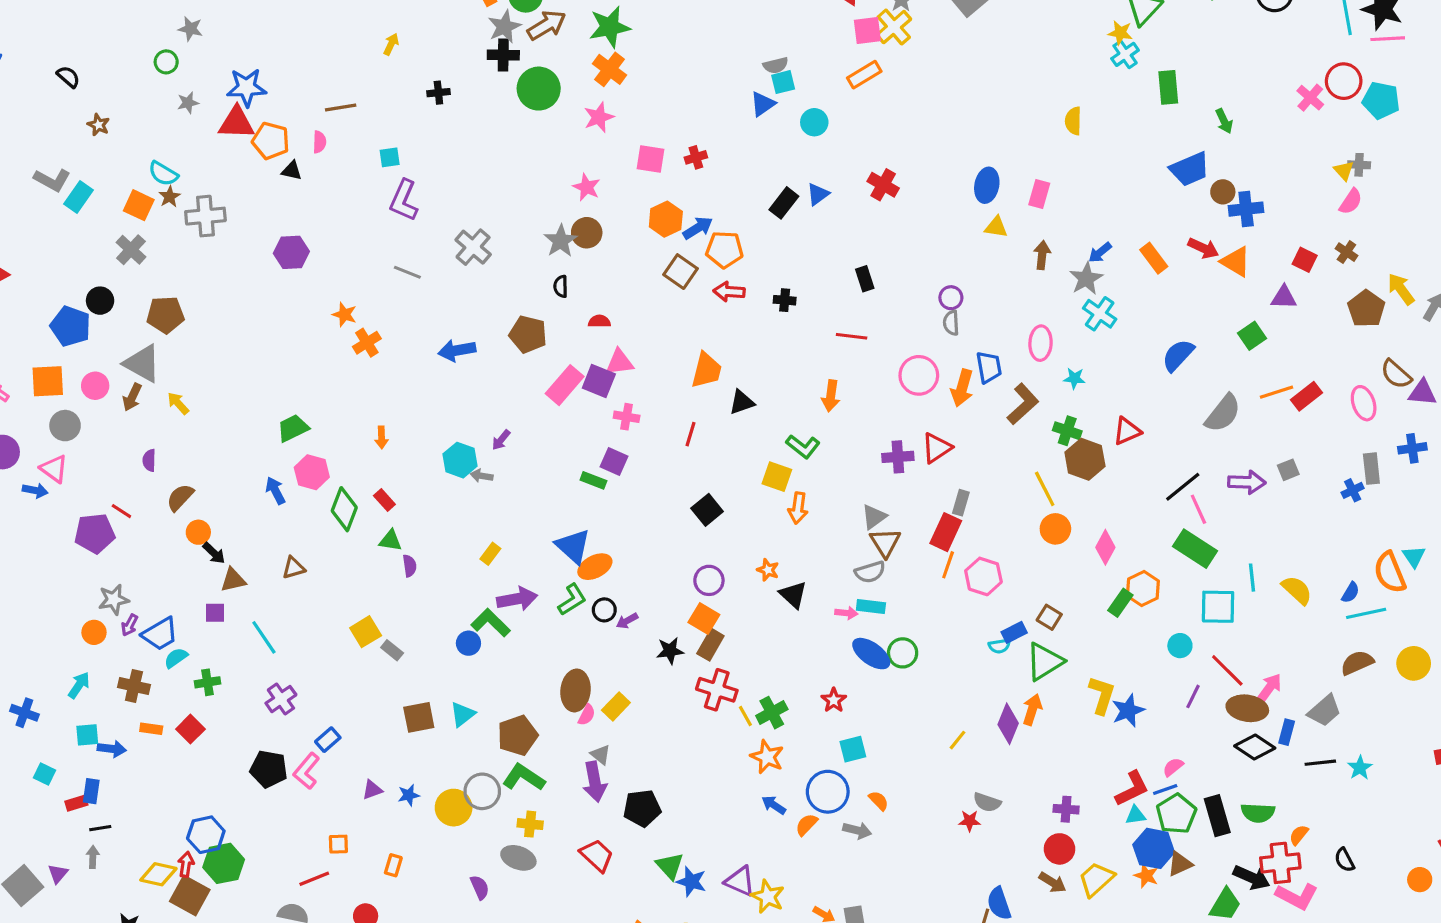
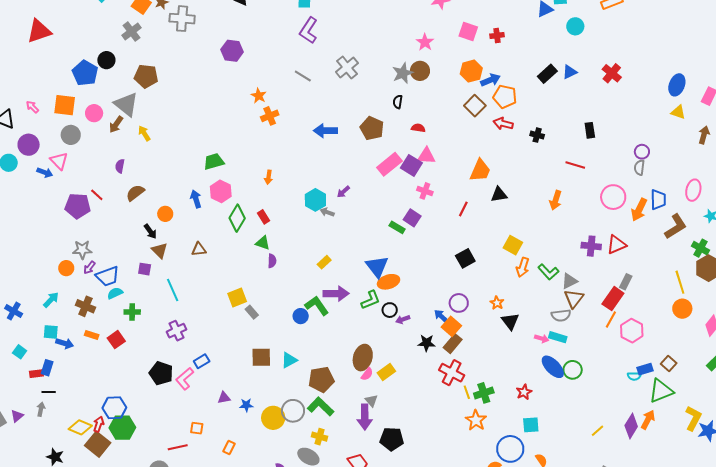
green L-shape: (803, 446) -> (548, 272), moved
orange circle: (198, 532) -> (165, 214), moved
brown triangle: (233, 580) -> (160, 250), turned 48
blue arrow: (774, 805) -> (441, 316), moved

